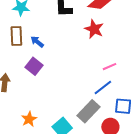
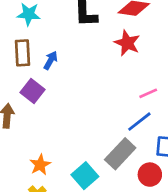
blue arrow: (37, 42) -> (51, 60), turned 80
purple square: (34, 66) -> (33, 91), moved

